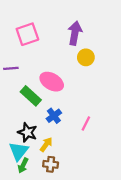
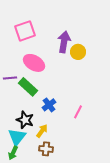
purple arrow: (75, 33) -> (64, 42), moved
purple line: (11, 68) -> (10, 78), moved
pink ellipse: (52, 82) -> (34, 63), moved
green arrow: (23, 165) -> (13, 153), moved

